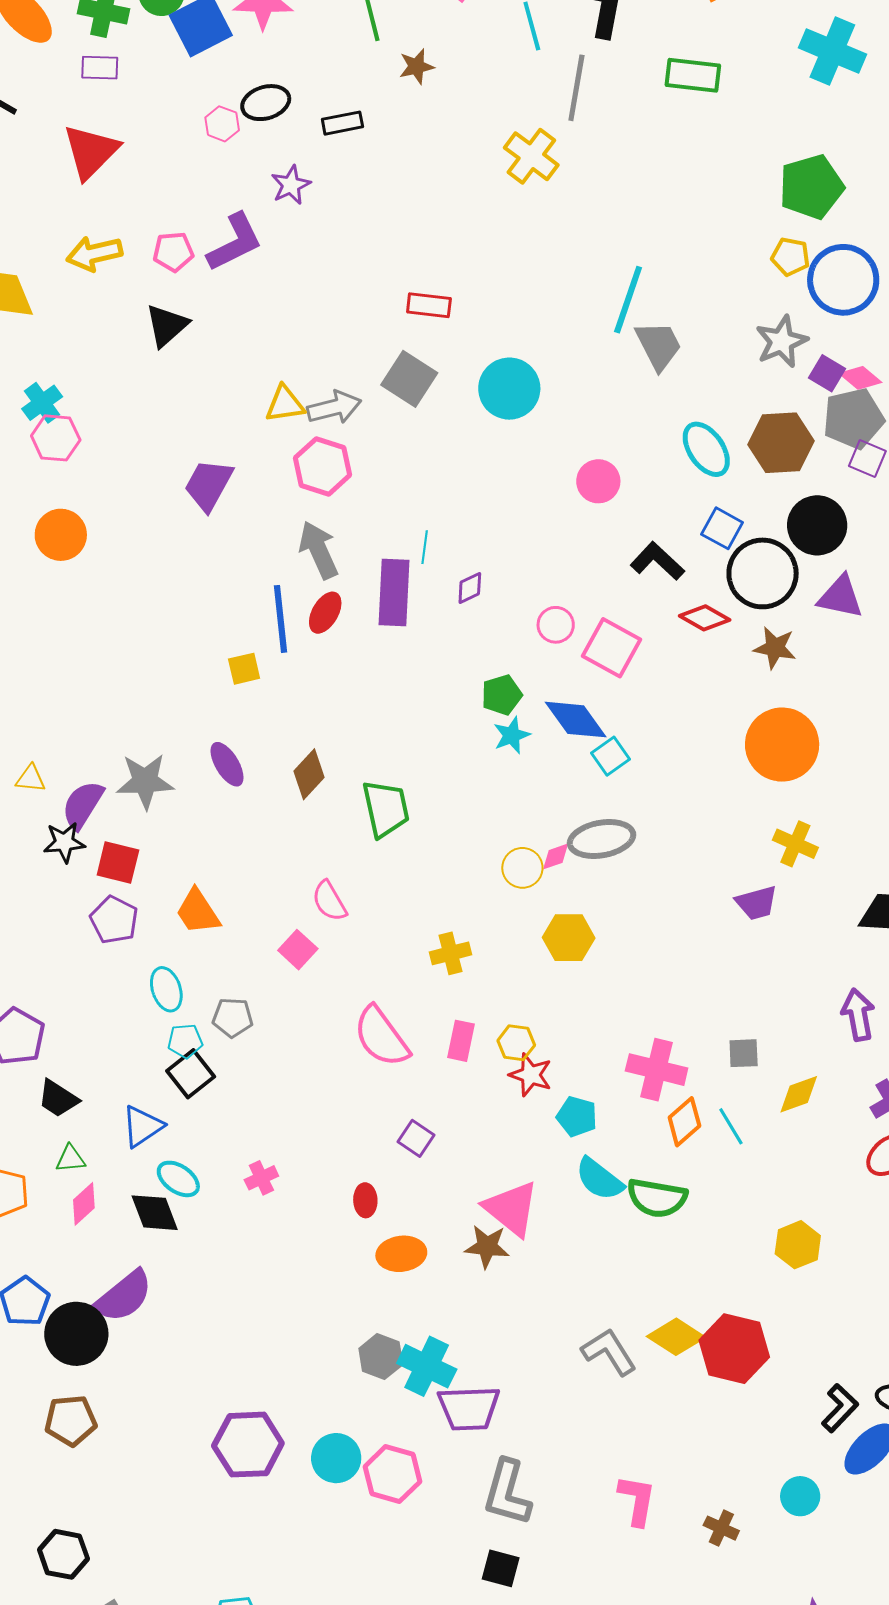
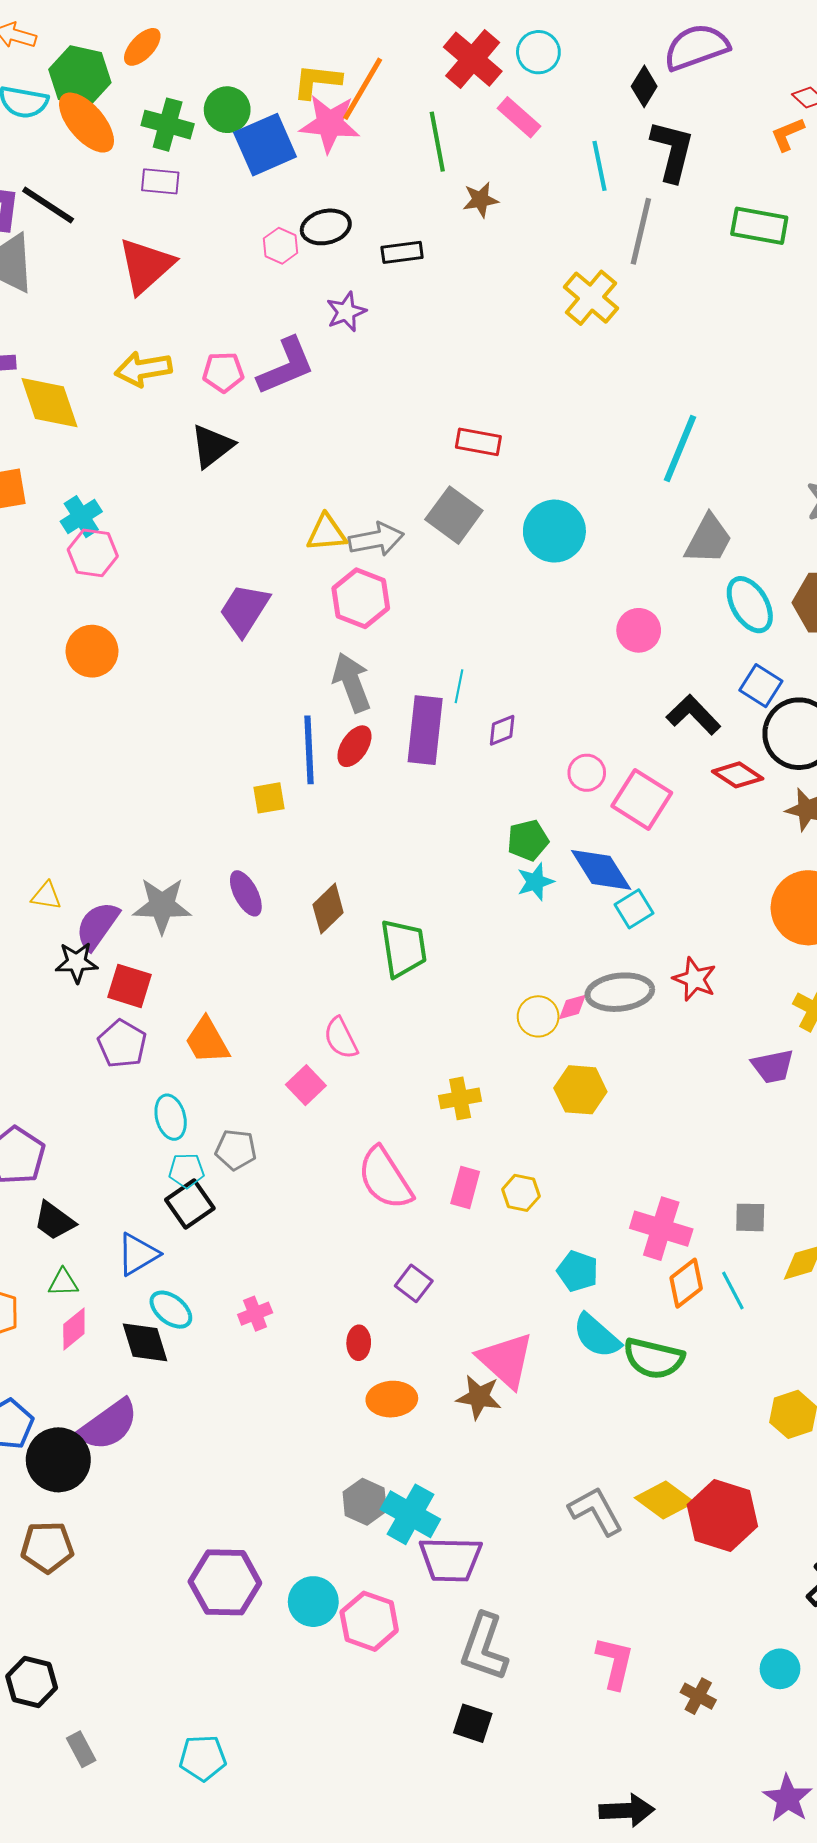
gray trapezoid: (659, 345) -> (708, 539), moved, turned 52
red star: (531, 1075) -> (695, 979), moved

